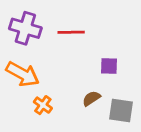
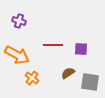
purple cross: (25, 28) -> (19, 21), size x0.6
red line: (71, 32) -> (53, 45), moved

